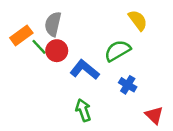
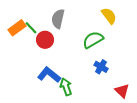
gray semicircle: (53, 24) -> (58, 19), moved
green line: (39, 47) -> (31, 28), moved
blue L-shape: (85, 70) -> (49, 75), moved

